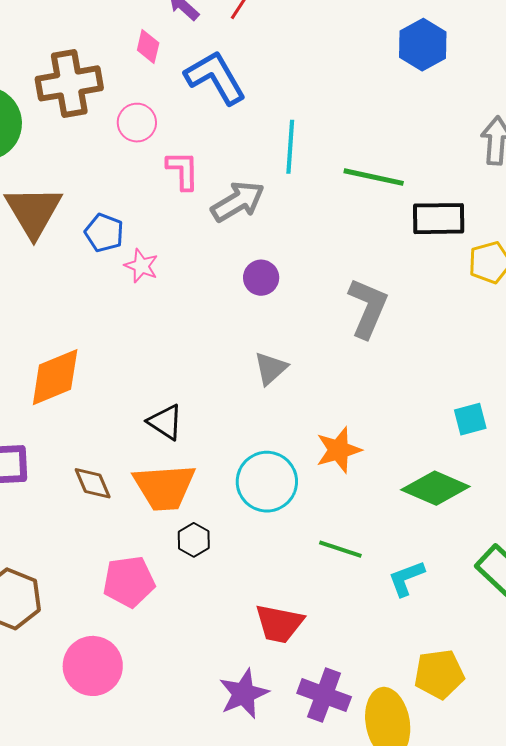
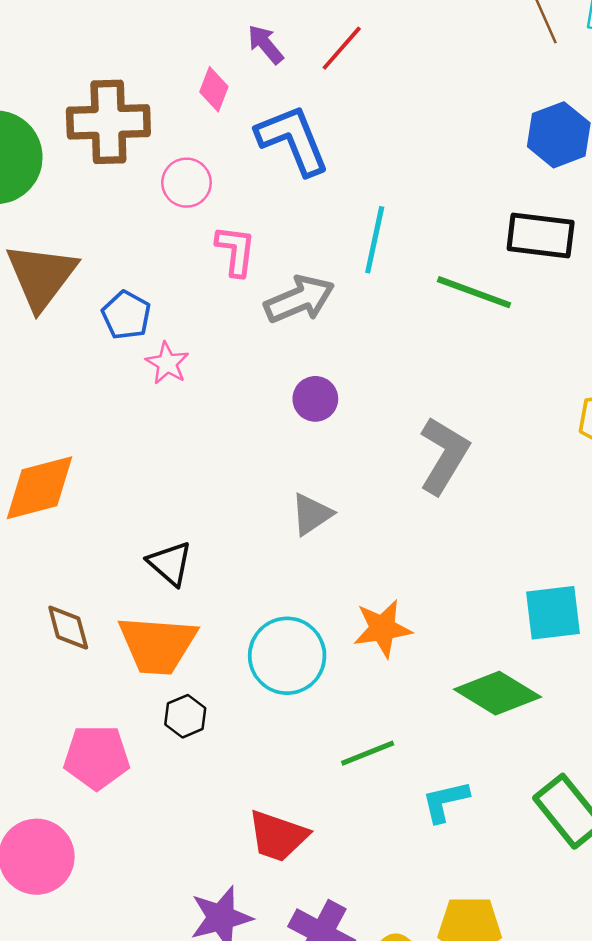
black rectangle: (439, 219) -> (541, 236), moved
cyan square: (470, 419) -> (553, 613), size x1.4
green line: (340, 549) -> (368, 753), turned -48

